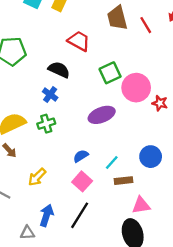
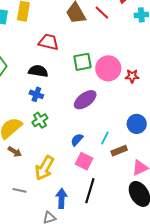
green square: (110, 73) -> (83, 62), turned 30
yellow arrow: (37, 177) -> (45, 168), size x1.4

